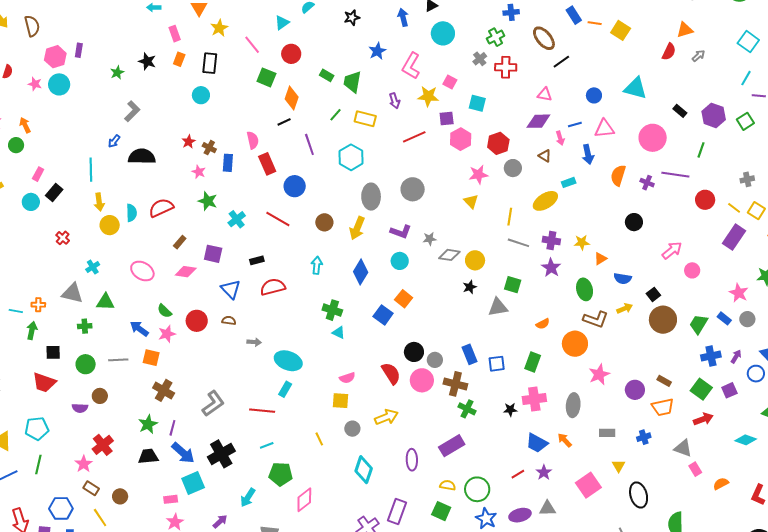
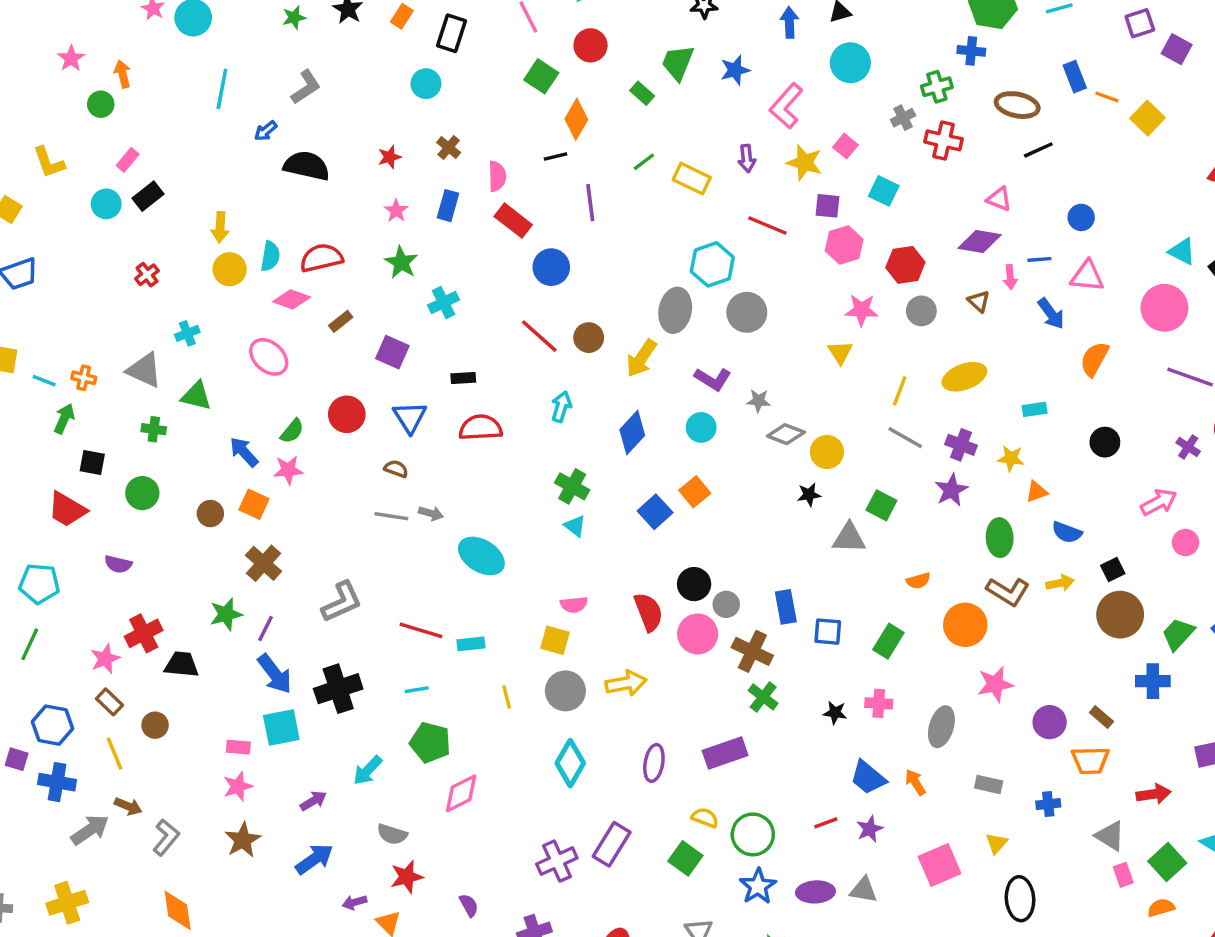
brown ellipse: (544, 38) -> (1017, 105), turned -50
green trapezoid: (352, 82) -> (678, 63), moved
cyan triangle: (635, 88) -> (1182, 251), moved, size x0.7
red line: (414, 137) -> (767, 225), turned 35
brown cross: (209, 148) -> (449, 147), moved
blue arrow: (588, 154) -> (1051, 314), turned -36
cyan hexagon: (351, 157) -> (712, 264), moved
red rectangle: (267, 164) -> (513, 221), turned -40
cyan line: (91, 170) -> (222, 89), moved
cyan rectangle: (569, 182) -> (1035, 409), moved
purple cross: (647, 183) -> (1188, 447), moved
red line: (278, 219) -> (539, 336), moved
pink diamond: (186, 272) -> (292, 299), moved
green semicircle: (165, 311) -> (292, 431), turned -105
red circle: (197, 321) -> (347, 414), moved
blue cross: (711, 356) -> (1153, 681), moved
gray line: (118, 360) -> (391, 516), moved
cyan rectangle: (285, 389) -> (471, 644), moved, turned 42
green square: (701, 389) -> (1167, 862), moved
brown circle: (100, 396) -> (210, 514), moved
pink cross: (534, 399) -> (879, 703), size x0.7
gray circle: (352, 429) -> (565, 691), size x1.5
black trapezoid: (148, 456) -> (182, 665), moved

